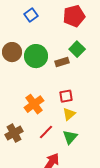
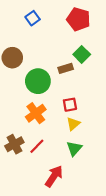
red pentagon: (74, 16) -> (78, 19), turned 30
green circle: (36, 56) -> (38, 81), moved
red line: (46, 132) -> (37, 146), moved

